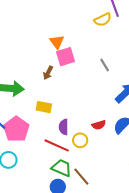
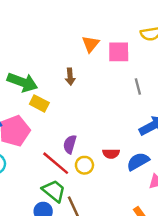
pink square: (66, 57) -> (119, 52), moved
brown arrow: (48, 73) -> (70, 77), turned -48
yellow rectangle: (44, 107) -> (39, 103), moved

